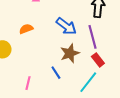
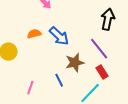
blue arrow: (66, 26) -> (59, 36), moved
purple line: (93, 37) -> (99, 49), turned -30

